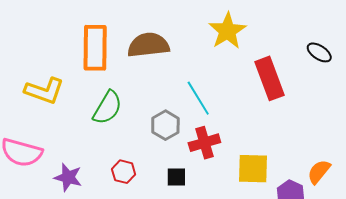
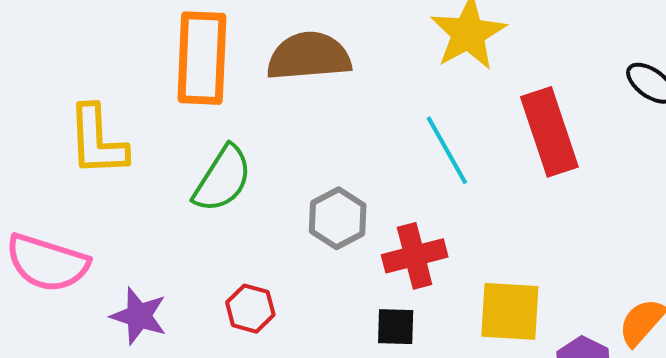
yellow L-shape: (44, 91) -> (97, 141), turned 66
cyan line: (198, 98) -> (447, 150), moved
black square: (176, 177) -> (396, 327), moved

